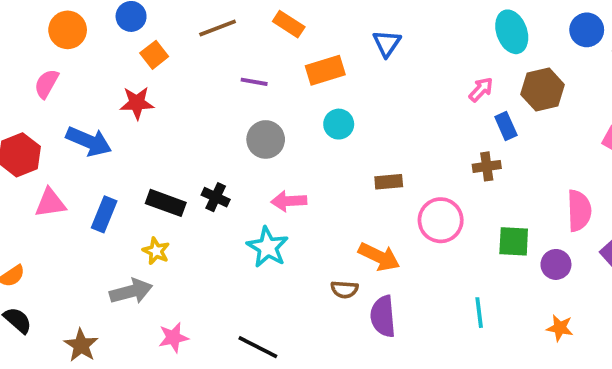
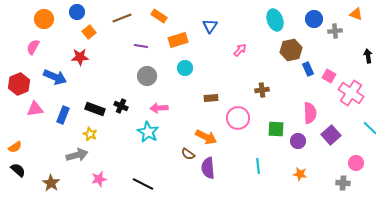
pink arrow: (481, 89) -> (240, 50), moved
blue rectangle: (506, 126) -> (308, 69), moved
brown semicircle: (344, 289) -> (188, 154), turned 32

